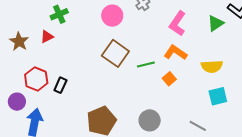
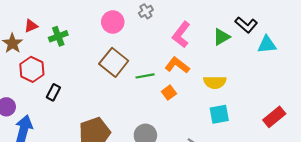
green cross: (59, 14) -> (58, 36), moved
red triangle: (47, 37) -> (31, 26), moved
red hexagon: (36, 79) -> (32, 69), moved

